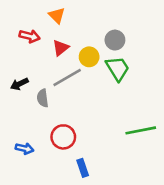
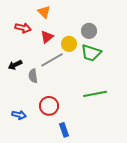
green trapezoid: (118, 68) -> (91, 53), turned 140
green line: (141, 130) -> (95, 94), moved

